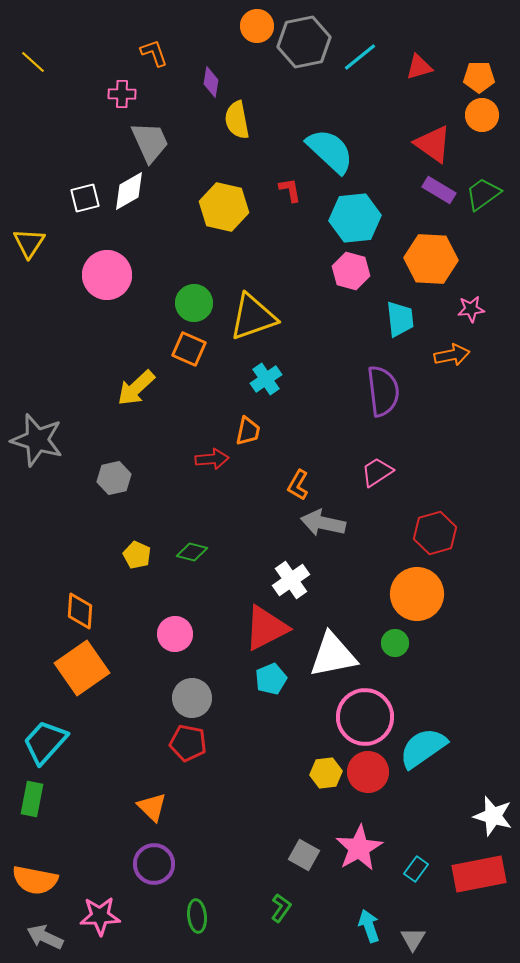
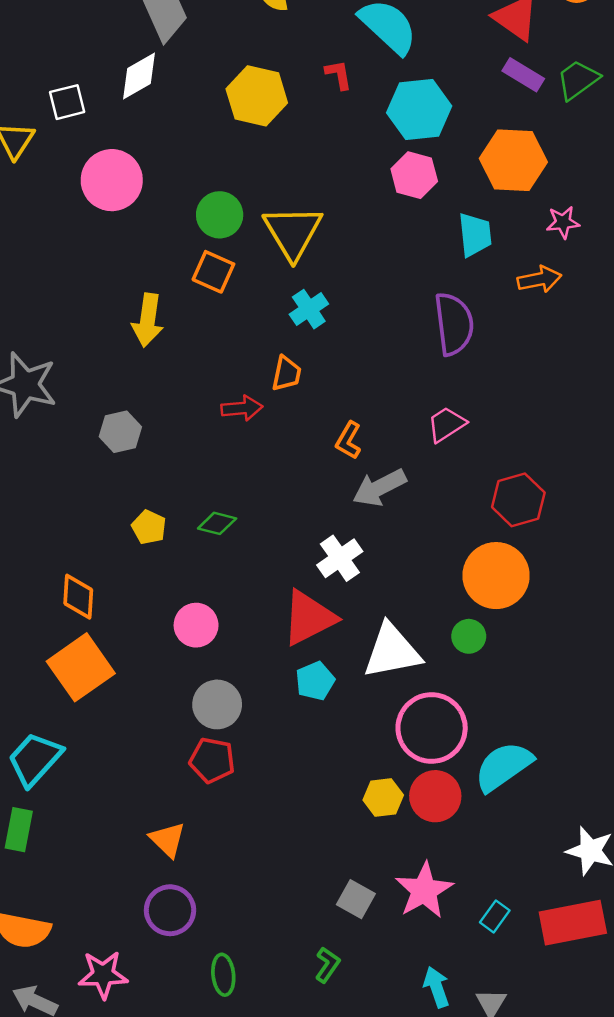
white square: (85, 198) -> (67, 102), moved
yellow triangle: (253, 317) -> (293, 232), turned -42
yellow arrow: (136, 388) -> (148, 320), turned -39
gray arrow: (323, 523) -> (379, 488), turned -39

